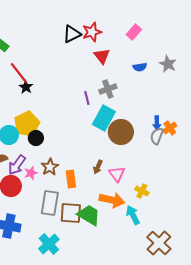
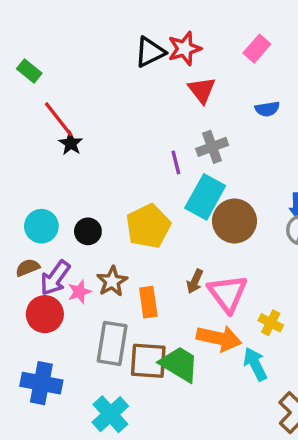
yellow pentagon: (27, 124) -> (148, 226), moved
pink triangle: (117, 174) -> (228, 293), size x1.4

